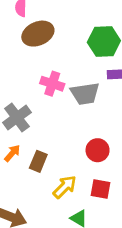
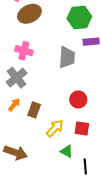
pink cross: (52, 84) -> (24, 51), moved
gray trapezoid: (85, 94) -> (67, 57), turned -75

